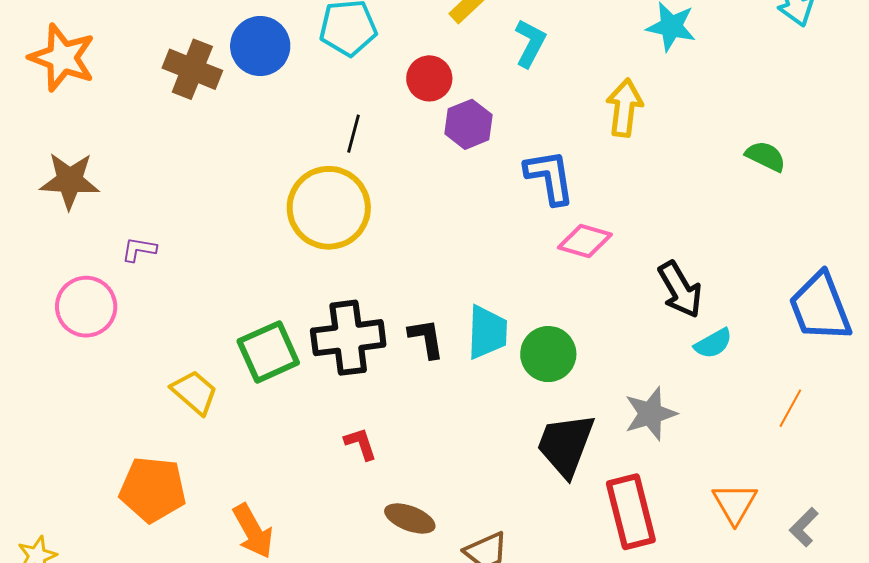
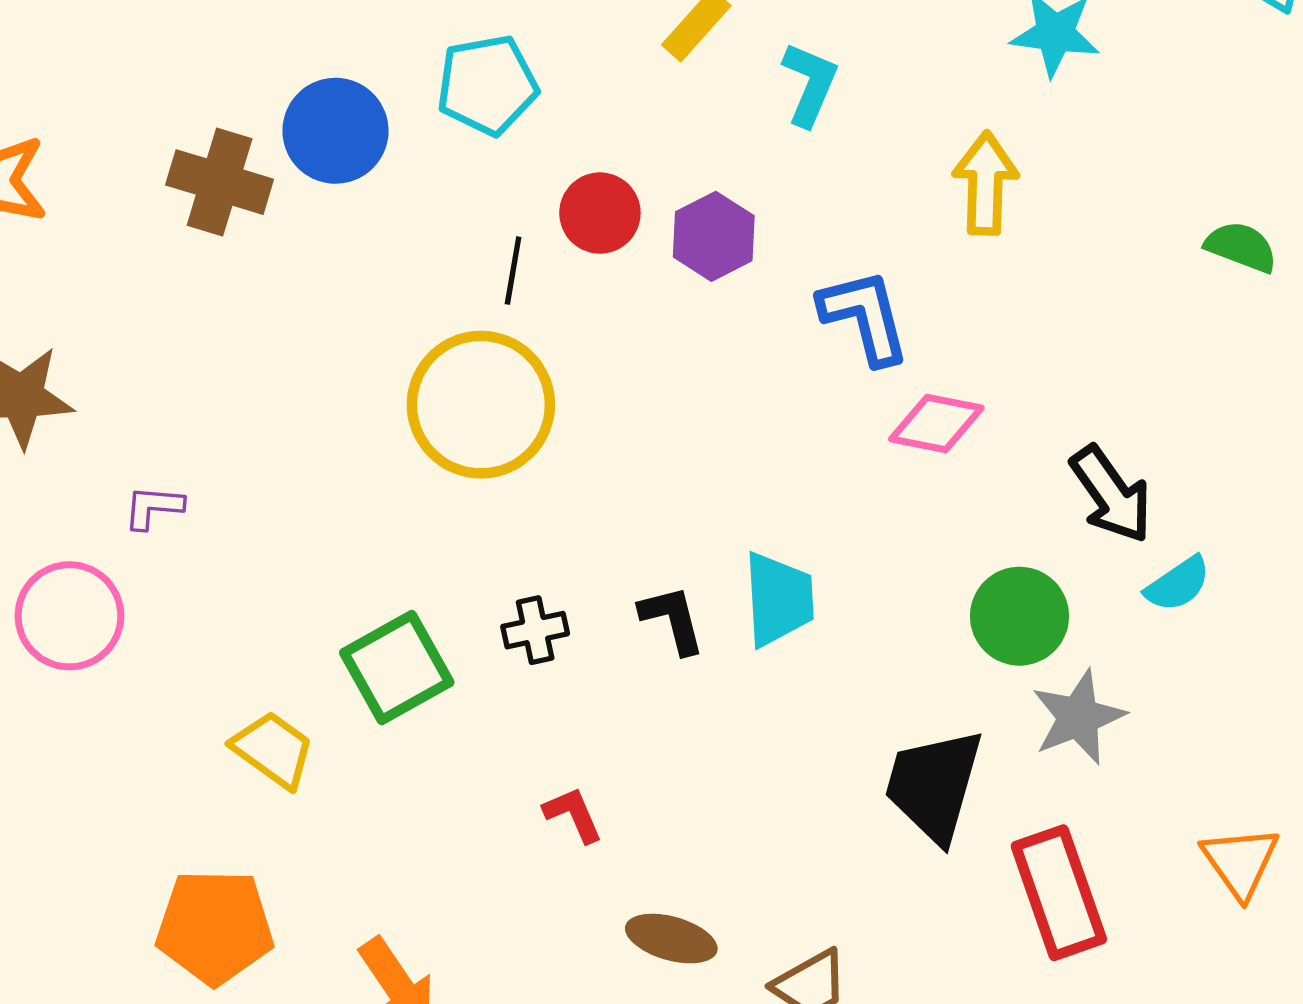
red circle: (429, 78) -> (600, 213), moved
black cross: (348, 338) -> (535, 630), size x0.5
green circle: (548, 354) -> (1019, 616), moved

